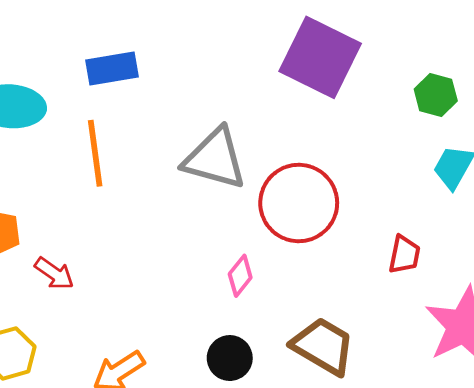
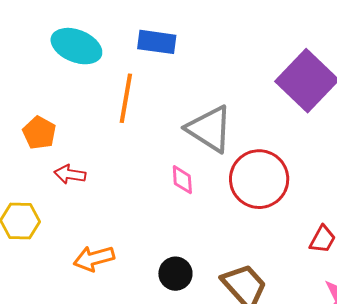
red arrow: (54, 273) -> (70, 174), turned 136
pink diamond: (240, 276) -> (182, 180), moved, turned -60

